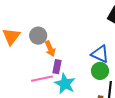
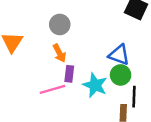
gray circle: (38, 36) -> (60, 24), moved
cyan star: (65, 84) -> (95, 85), moved

